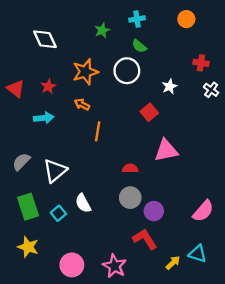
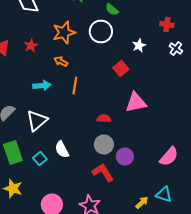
cyan arrow: (44, 118) -> (42, 86), moved
red L-shape: (145, 239) -> (103, 172), moved

